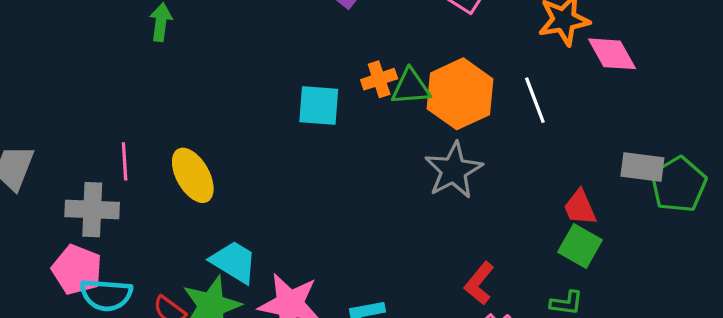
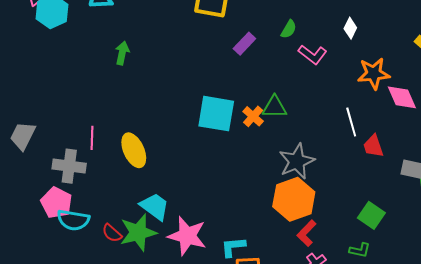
orange cross: (379, 79) -> (253, 116), moved, turned -35
orange hexagon: (460, 94) -> (294, 199), moved
cyan square: (319, 105) -> (216, 114), size x1.4
red trapezoid: (580, 208) -> (373, 146), moved

